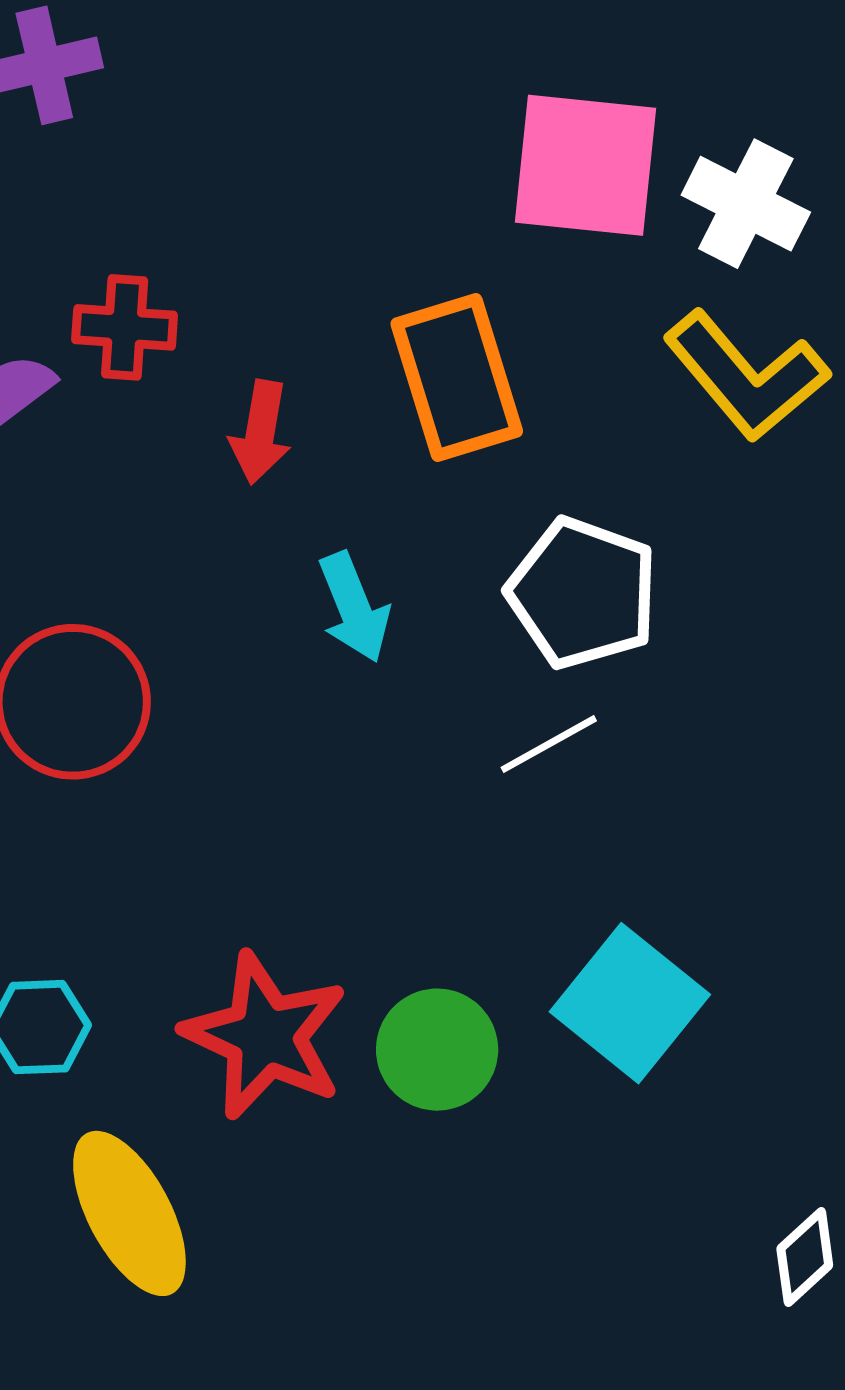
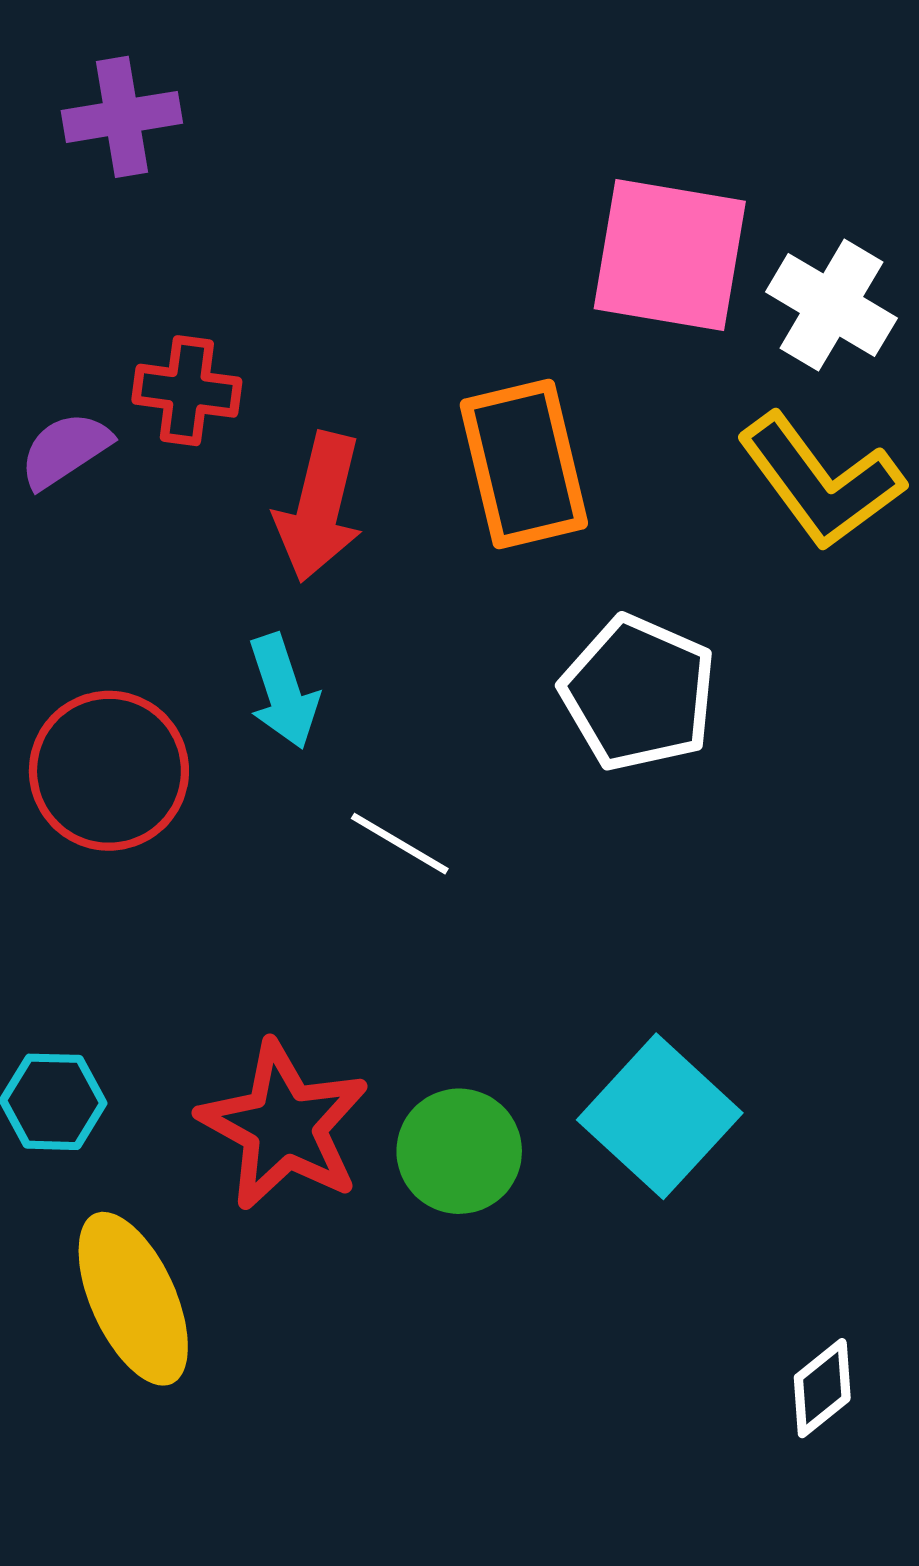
red arrow: (260, 432) -> (319, 507), size x1.4
cyan arrow: (354, 607) -> (283, 691), moved
white line: (549, 744) -> (400, 844), moved, turned 56

